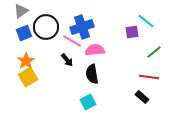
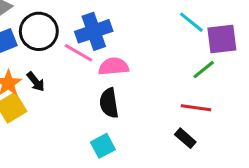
purple square: (132, 32) -> (222, 39), moved, size x1.5
black arrow: (67, 60) -> (36, 82), moved

